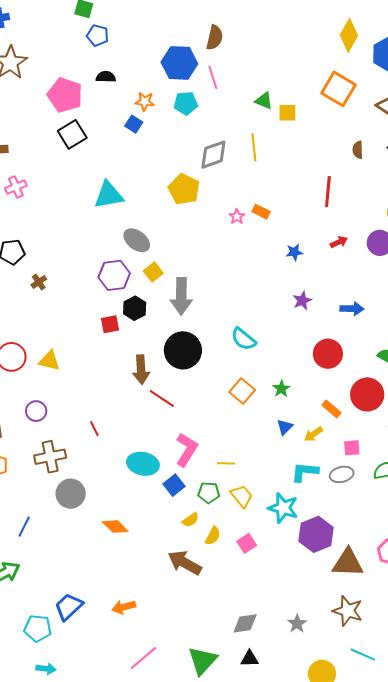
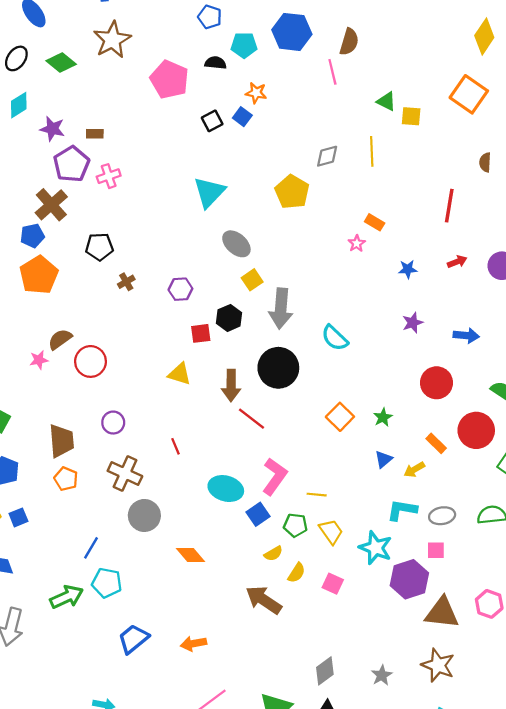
brown semicircle: (215, 37) -> (349, 42), moved
blue hexagon: (179, 63) -> (292, 32), moved
cyan pentagon: (186, 103) -> (244, 45), moved
black square: (72, 134) -> (212, 121), moved, size x0.7
gray diamond: (213, 155) -> (327, 156), size x0.7
cyan triangle: (109, 195) -> (209, 192), turned -40
pink star: (237, 217) -> (357, 243), moved
purple hexagon: (114, 275) -> (180, 289), moved, size x0.7
cyan semicircle: (243, 339) -> (335, 338), moved
yellow triangle: (49, 361) -> (179, 374), moved
pink square: (352, 448) -> (436, 550), moved
brown cross: (50, 457) -> (125, 474), turned 32
pink square: (247, 543) -> (333, 584), turned -36
gray diamond: (245, 623) -> (325, 671), turned -32
cyan pentagon: (38, 628) -> (107, 583), moved

